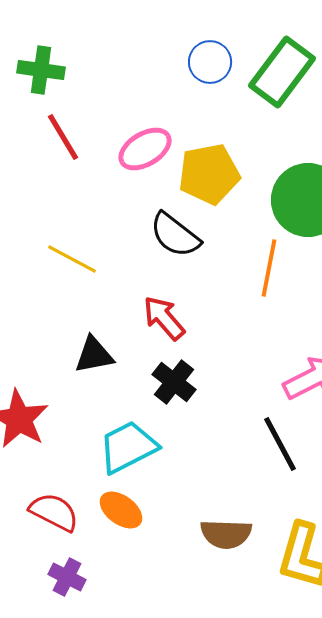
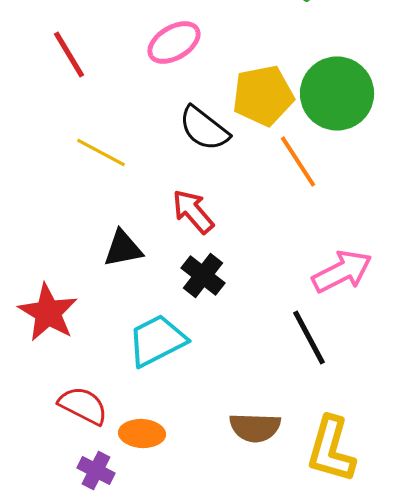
red line: (63, 137) -> (69, 55), moved
yellow pentagon: (209, 174) -> (263, 96), moved
orange line: (269, 268) -> (298, 162), turned -44
orange ellipse: (121, 510) -> (142, 434), moved, turned -33

